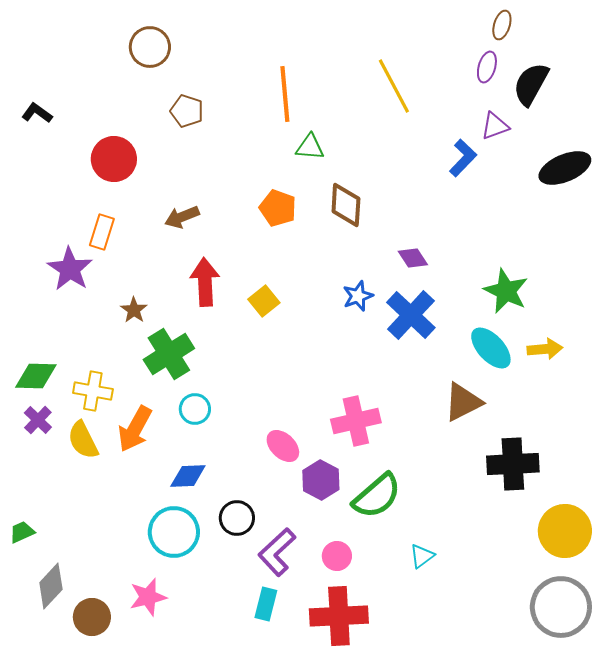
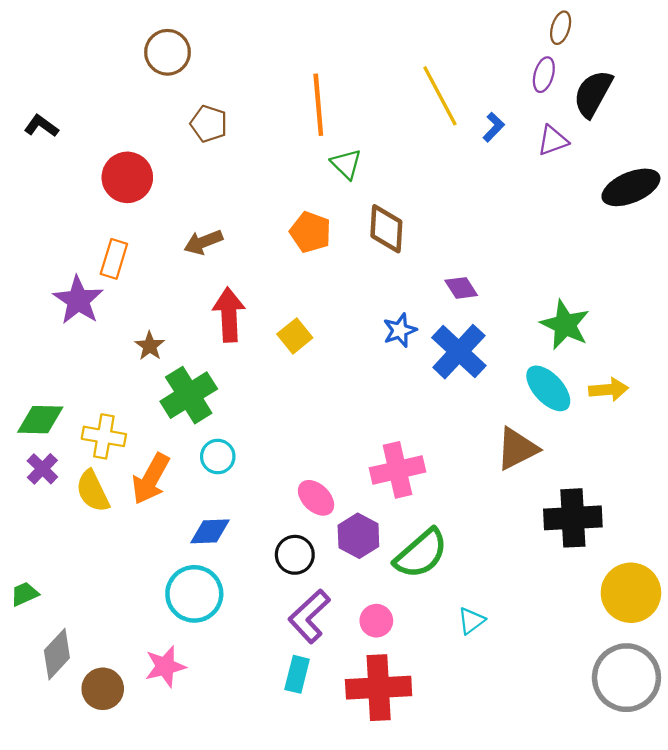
green triangle: (310, 147) -> (346, 164), turned 40
blue L-shape: (463, 158) -> (494, 127), moved, size x0.7
black circle: (237, 518) -> (295, 555), moved

